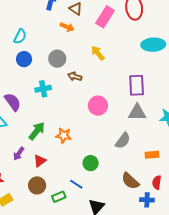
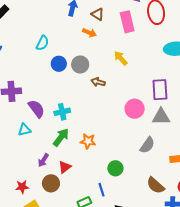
pink rectangle: (105, 17) -> (127, 22), turned -45
blue circle: (24, 59) -> (59, 64), moved
cyan cross: (43, 89) -> (62, 112), moved
pink circle: (98, 106) -> (135, 109), moved
blue line: (76, 184) -> (102, 190), turned 40
brown circle: (37, 185) -> (51, 183), moved

